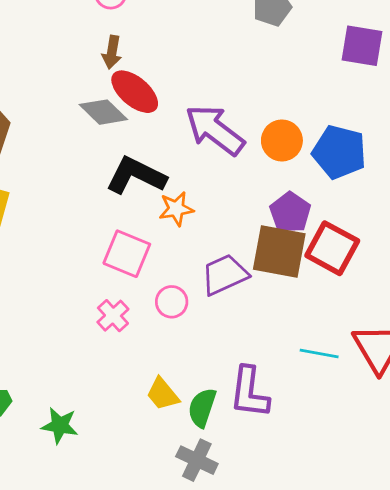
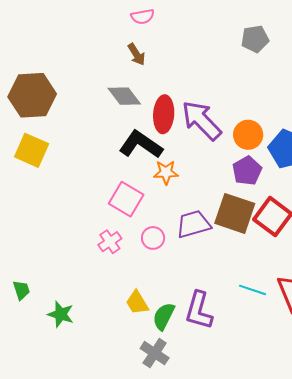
brown arrow: (112, 52) -> (136, 54), turned -50
red ellipse: (135, 92) -> (164, 114), moved, turned 45
purple pentagon: (290, 212) -> (247, 171), moved

